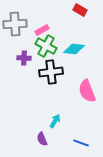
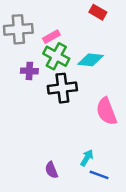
cyan arrow: (55, 121) -> (87, 158), moved

